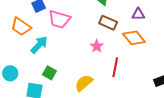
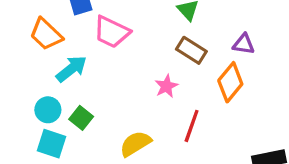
orange diamond: (134, 38) -> (230, 82), turned 70
cyan circle: (10, 73) -> (48, 110), moved

